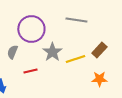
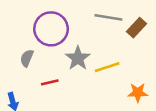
brown rectangle: (99, 50) -> (137, 28), moved

